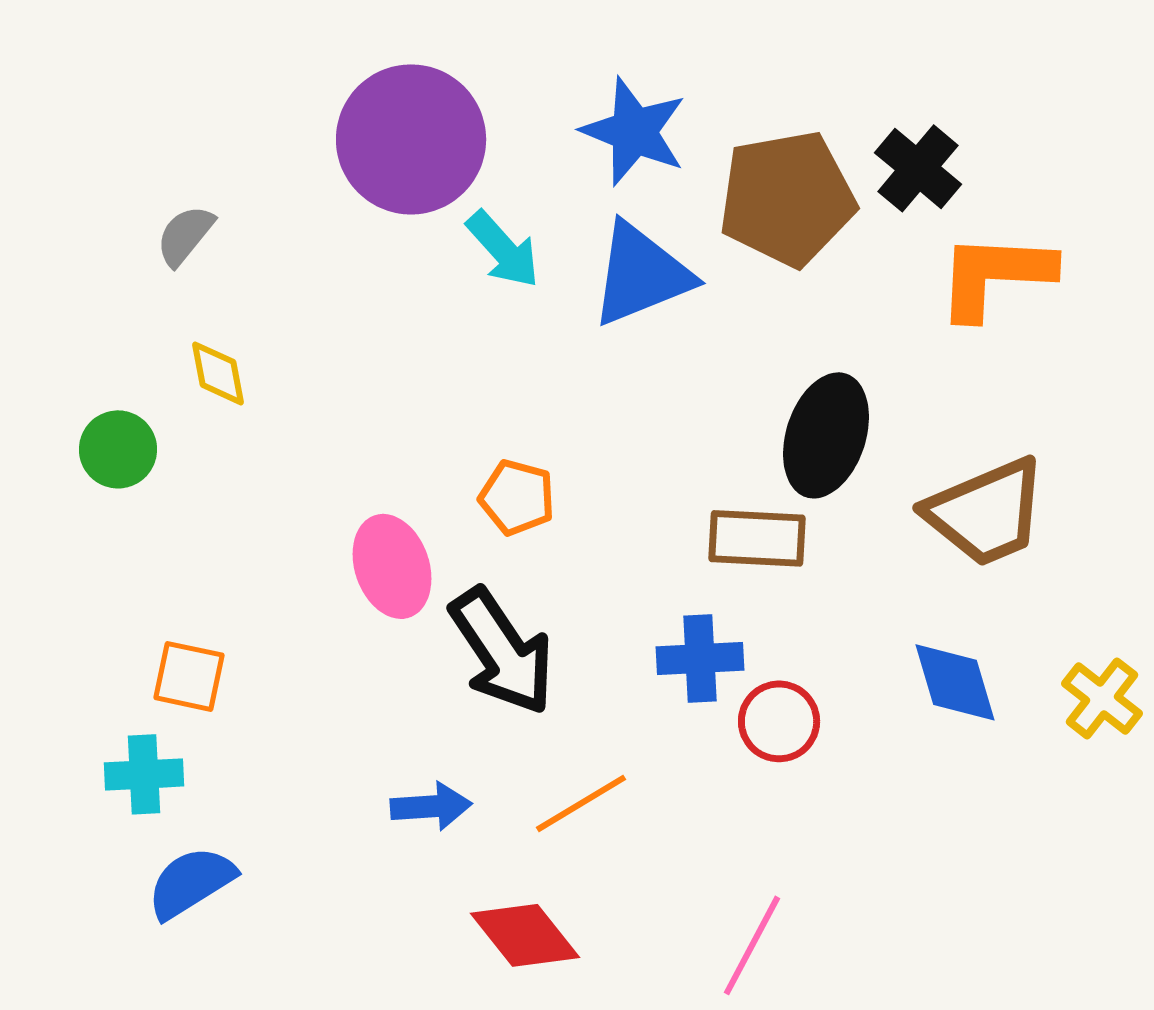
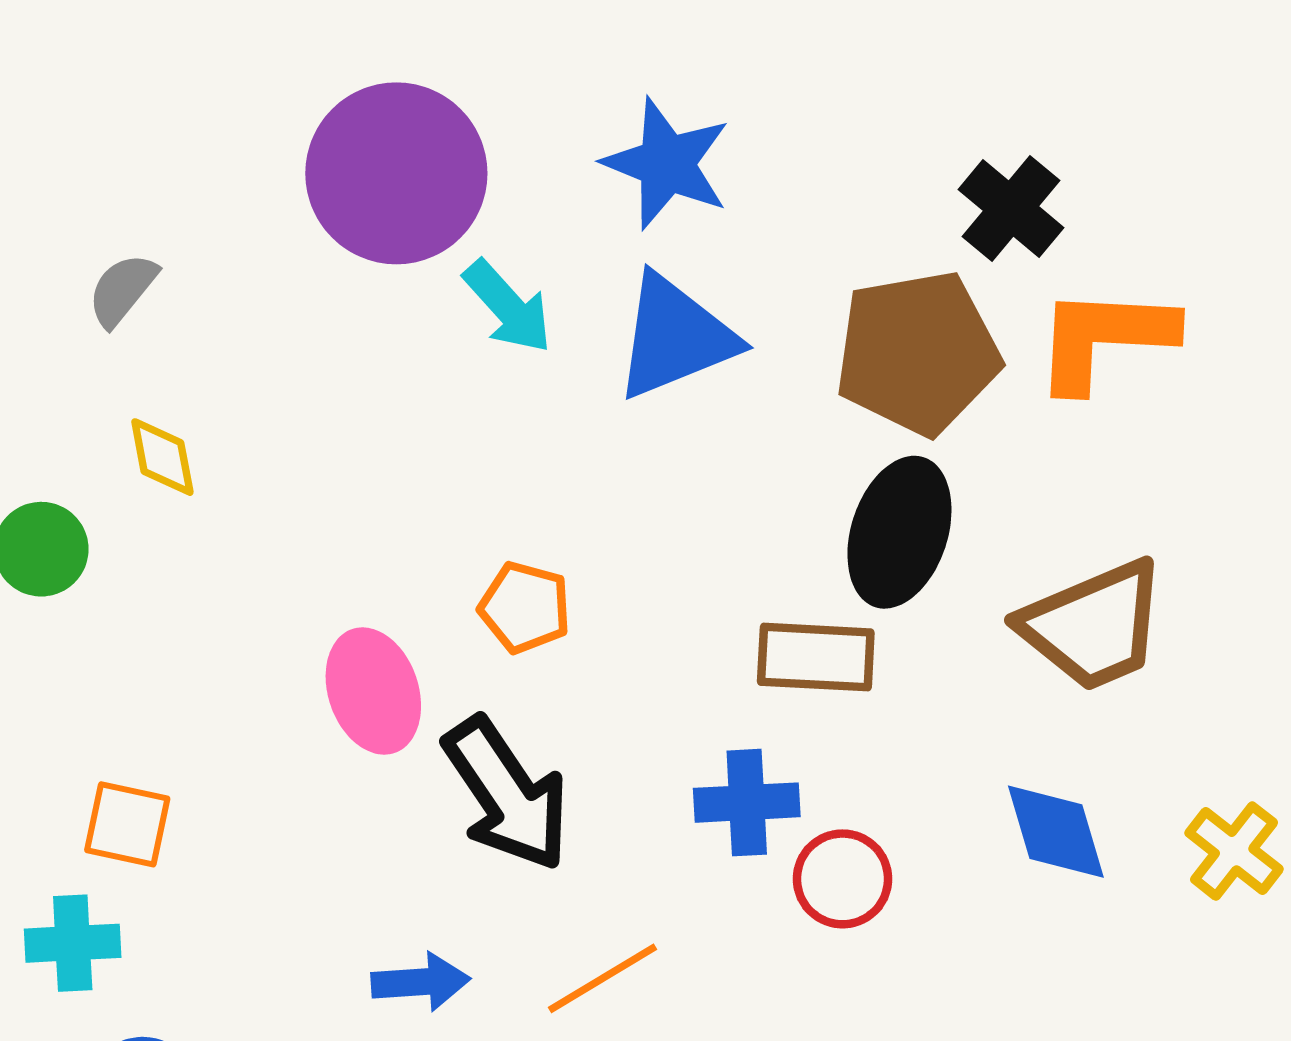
brown pentagon: (787, 198) -> (918, 353), moved

